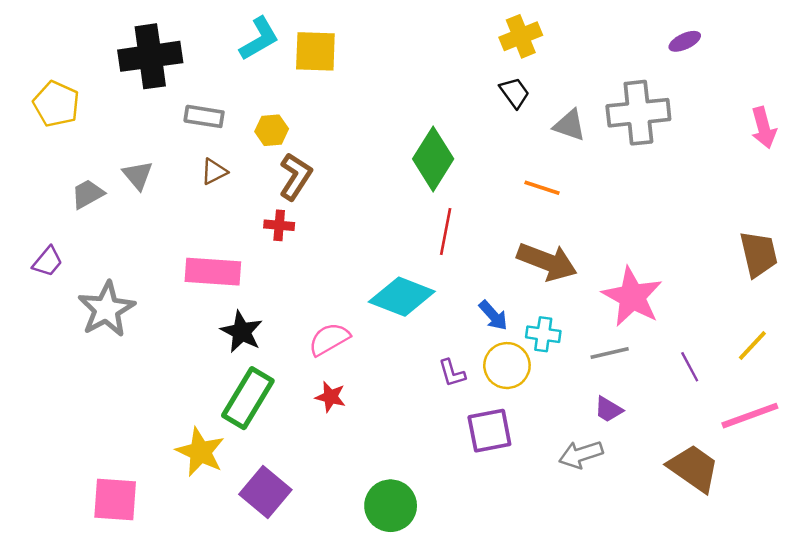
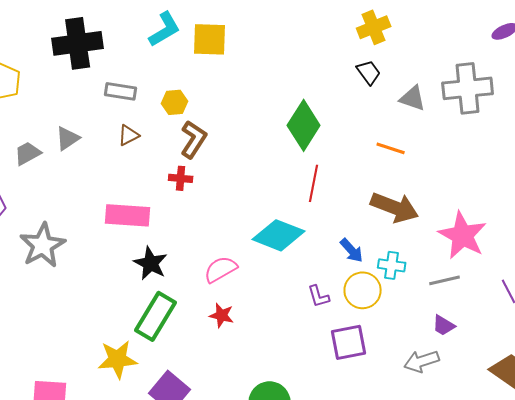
gray triangle: (138, 175) -> (68, 138), turned 36
yellow star: (200, 452) -> (118, 359), turned -30

